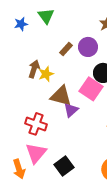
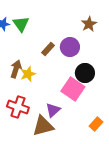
green triangle: (46, 16) -> (21, 24), moved
brown triangle: (61, 96) -> (43, 126), moved, turned -30
red cross: (36, 124) -> (18, 107), moved

